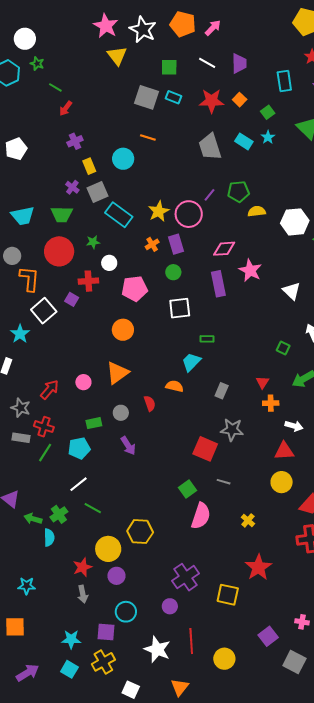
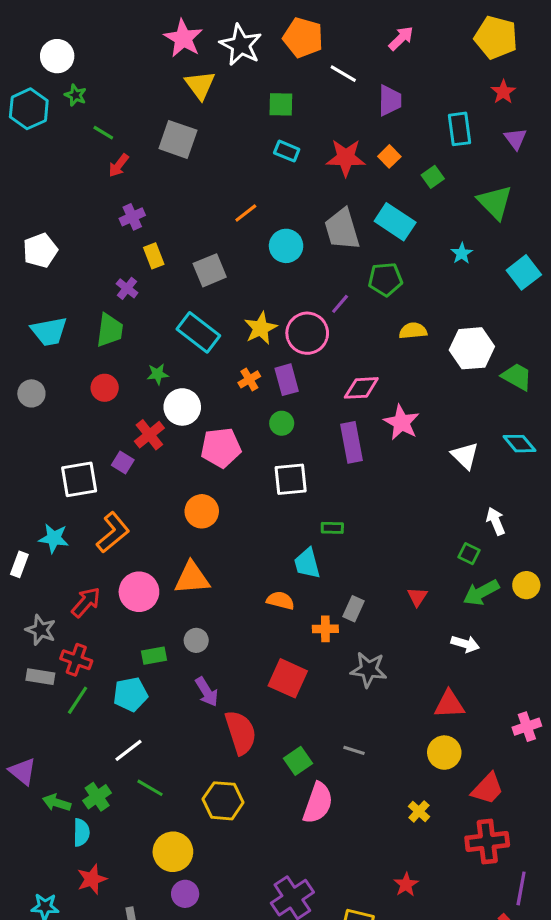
pink arrow: (213, 28) -> (401, 38), moved
white line: (207, 63) -> (343, 74), moved
gray square: (146, 97) -> (178, 139), moved
orange line: (148, 137) -> (246, 213), turned -56
cyan star: (268, 137) -> (462, 253), moved
cyan rectangle: (244, 141) -> (395, 222), size x1.4
white pentagon: (16, 149) -> (40, 250), moved
cyan circle: (123, 159) -> (286, 246), moved
gray square: (97, 192) -> (210, 270), moved
green pentagon: (238, 192) -> (385, 279), moved
green trapezoid: (62, 214) -> (110, 330), turned -85
red circle: (59, 251) -> (105, 388), size x0.6
white circle: (109, 263) -> (182, 407), size x1.5
orange L-shape: (29, 279) -> (113, 532), moved, turned 44
red cross: (88, 281) -> (149, 435), turned -36
white square: (44, 311) -> (79, 479), turned 30
cyan star: (20, 334) -> (54, 538), moved, turned -30
green square: (283, 348) -> (469, 554), moved
cyan trapezoid: (191, 362) -> (307, 563), turned -60
orange triangle: (117, 373) -> (192, 578), turned 30
pink circle: (83, 382) -> (139, 592), size x1.6
red semicircle: (150, 403) -> (241, 732), moved, size x1.8
orange cross: (271, 403) -> (325, 629), moved
white arrow: (294, 426) -> (465, 644), moved
red square: (205, 449) -> (288, 678), moved
yellow cross: (248, 520) -> (419, 811), moved
yellow hexagon: (140, 532) -> (223, 801), moved
red star: (82, 567) -> (92, 879), moved
red star: (258, 567) -> (406, 884), size x0.6

